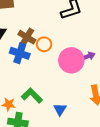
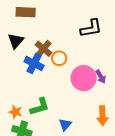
purple arrow: (88, 56) -> (101, 77), turned 72
green L-shape: (32, 95) -> (40, 107), turned 110

